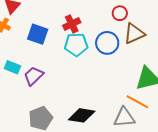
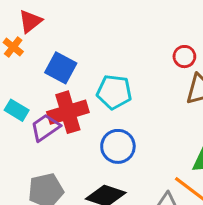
red cross: (72, 24) -> (68, 112), moved, size x1.5
blue circle: (107, 43) -> (118, 146), moved

